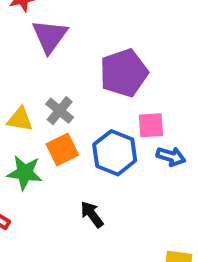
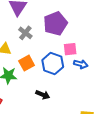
gray cross: (60, 111) -> (25, 33), moved
black arrow: (92, 214) -> (43, 95), turned 152

